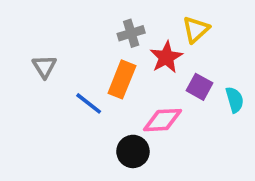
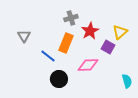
yellow triangle: (196, 30) -> (120, 32), moved
cyan semicircle: (235, 100) -> (127, 81), moved
black circle: (133, 151) -> (59, 79), moved

